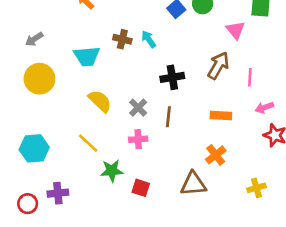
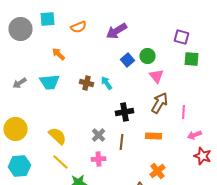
pink triangle: (235, 30) -> (156, 76), moved
cyan trapezoid: (87, 56) -> (50, 82), moved
yellow circle: (39, 79) -> (16, 129), moved
yellow semicircle: (100, 101) -> (58, 136), moved
orange rectangle: (221, 115) -> (154, 136), moved

